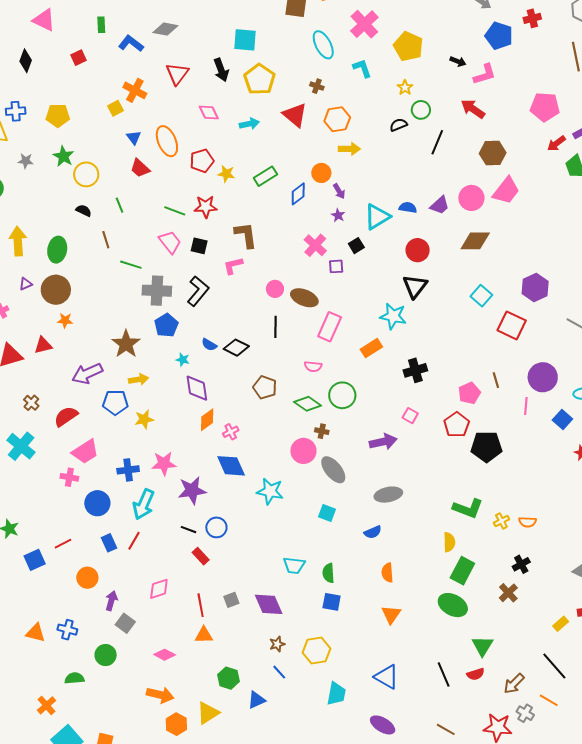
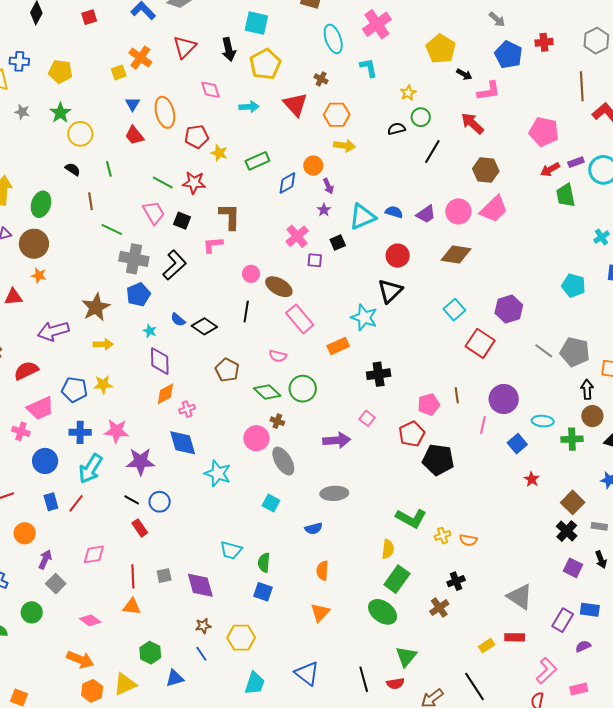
yellow pentagon: (408, 46) -> (441, 49), moved
pink rectangle: (330, 327) -> (300, 319), turned -72
blue pentagon: (115, 402) -> (74, 390), moved

